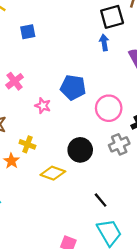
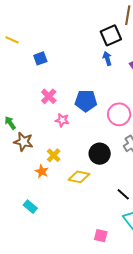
pink cross: (15, 81) -> (49, 96), moved
yellow cross: (27, 144) -> (54, 155), turned 32

